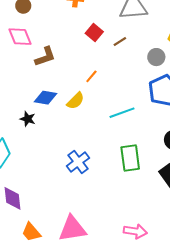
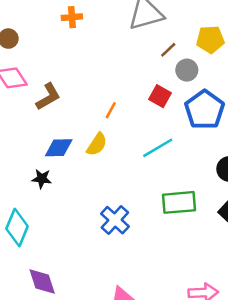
red square: (94, 33) -> (160, 96), moved
brown line: (120, 42) -> (168, 50), moved
green rectangle: (130, 158) -> (179, 202), turned -76

